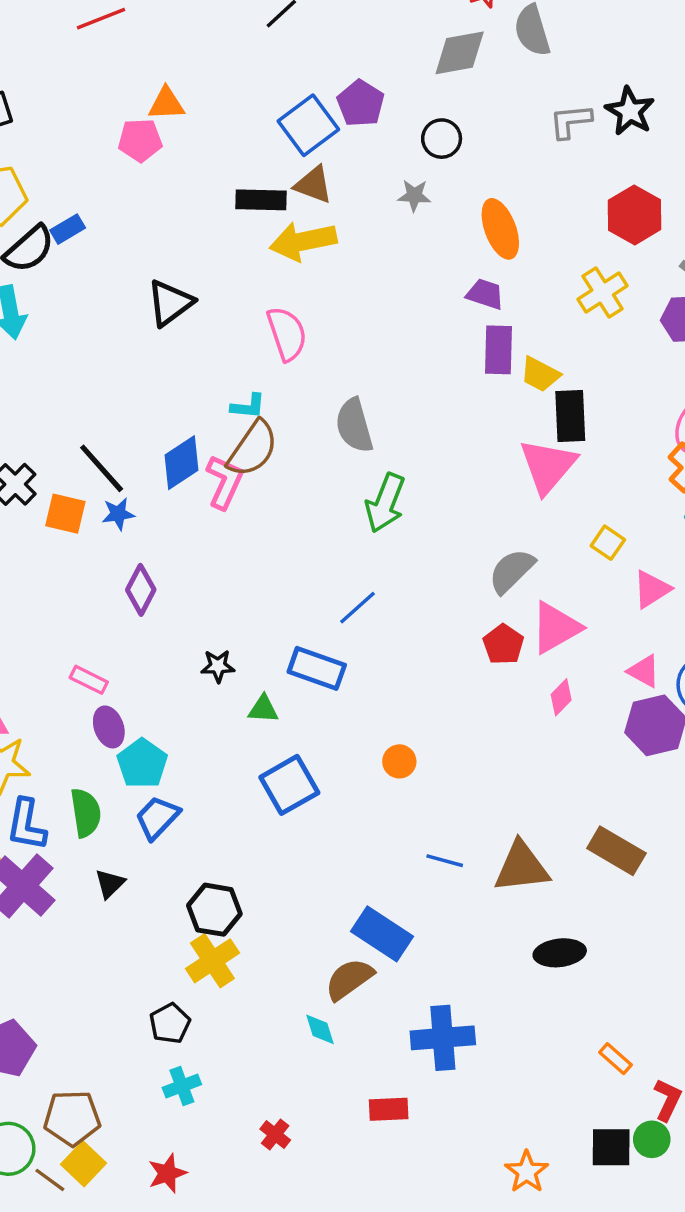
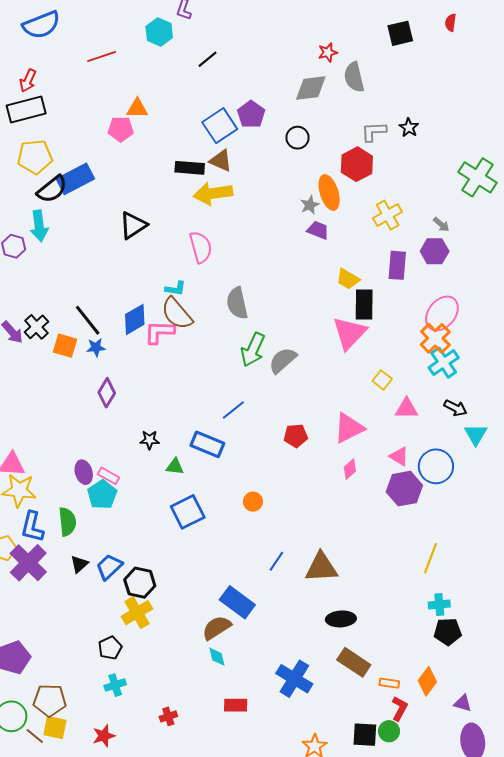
black star: (630, 111) -> (409, 128), size x0.7
gray star: (414, 196) -> (310, 205), moved, turned -30
red hexagon: (634, 215) -> (357, 164), moved
blue rectangle: (68, 229) -> (75, 179), size x1.8
yellow cross: (603, 292) -> (388, 215), moved
purple rectangle: (499, 350) -> (397, 265), moved
brown semicircle: (253, 449) -> (177, 314), turned 102
pink L-shape: (225, 482) -> (159, 332), turned -116
gray semicircle: (512, 571) -> (283, 360), moved
pink triangle: (652, 589) -> (406, 409), turned 30
red pentagon: (503, 644) -> (296, 436), moved, turned 30
pink rectangle: (89, 680) -> (109, 476), moved
blue trapezoid: (157, 818) -> (109, 567), moved
brown rectangle: (616, 851) -> (354, 662), moved
blue line: (445, 861) -> (276, 561), turned -75
cyan diamond: (320, 1029) -> (217, 657), moved
blue cross: (443, 1038) -> (294, 679), moved, turned 33
orange rectangle: (615, 1059) -> (389, 683), moved, turned -36
red cross: (275, 1135) -> (168, 716), turned 30
yellow square: (84, 1164) -> (55, 727), turned -35

